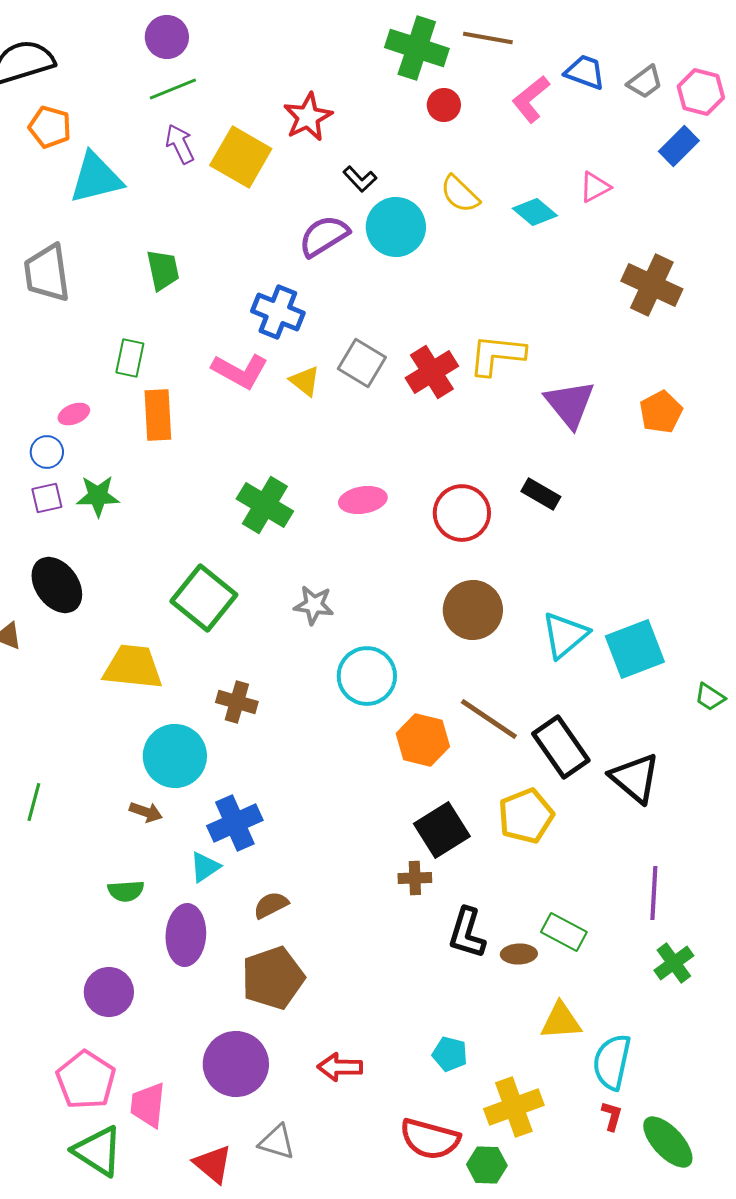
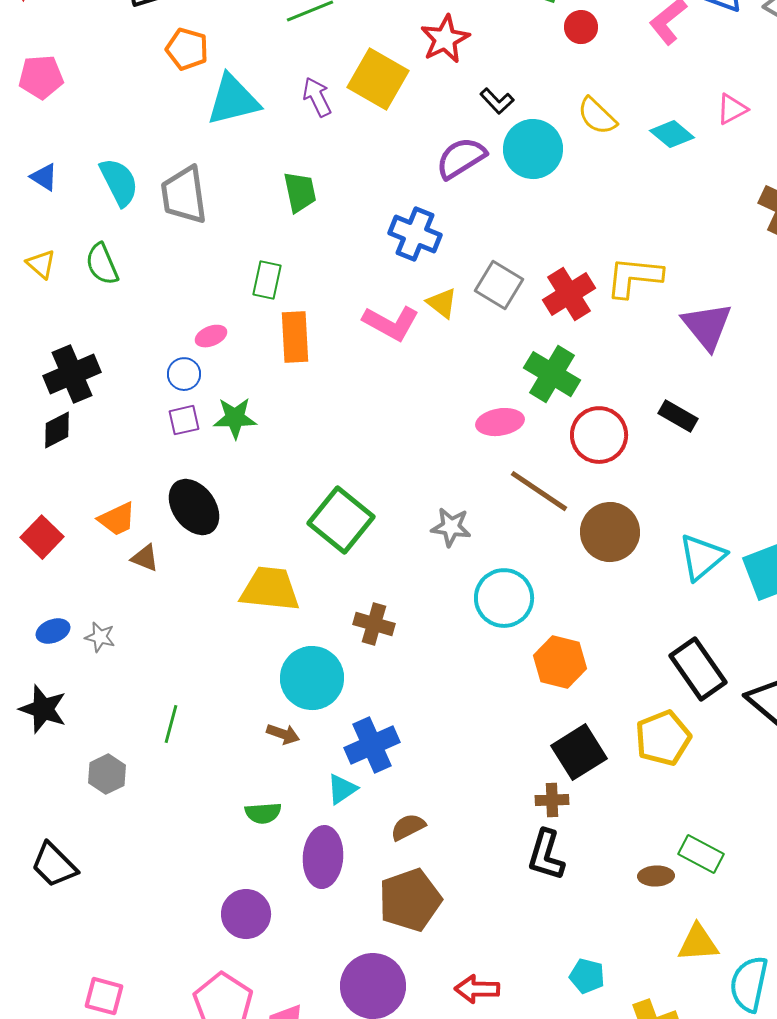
purple arrow: (180, 144) -> (317, 97), moved
pink L-shape: (240, 371) -> (391, 323), moved
green cross: (265, 505) -> (552, 374), moved
brown line: (489, 719) -> (539, 491), moved
black L-shape: (467, 933) -> (546, 855), moved

